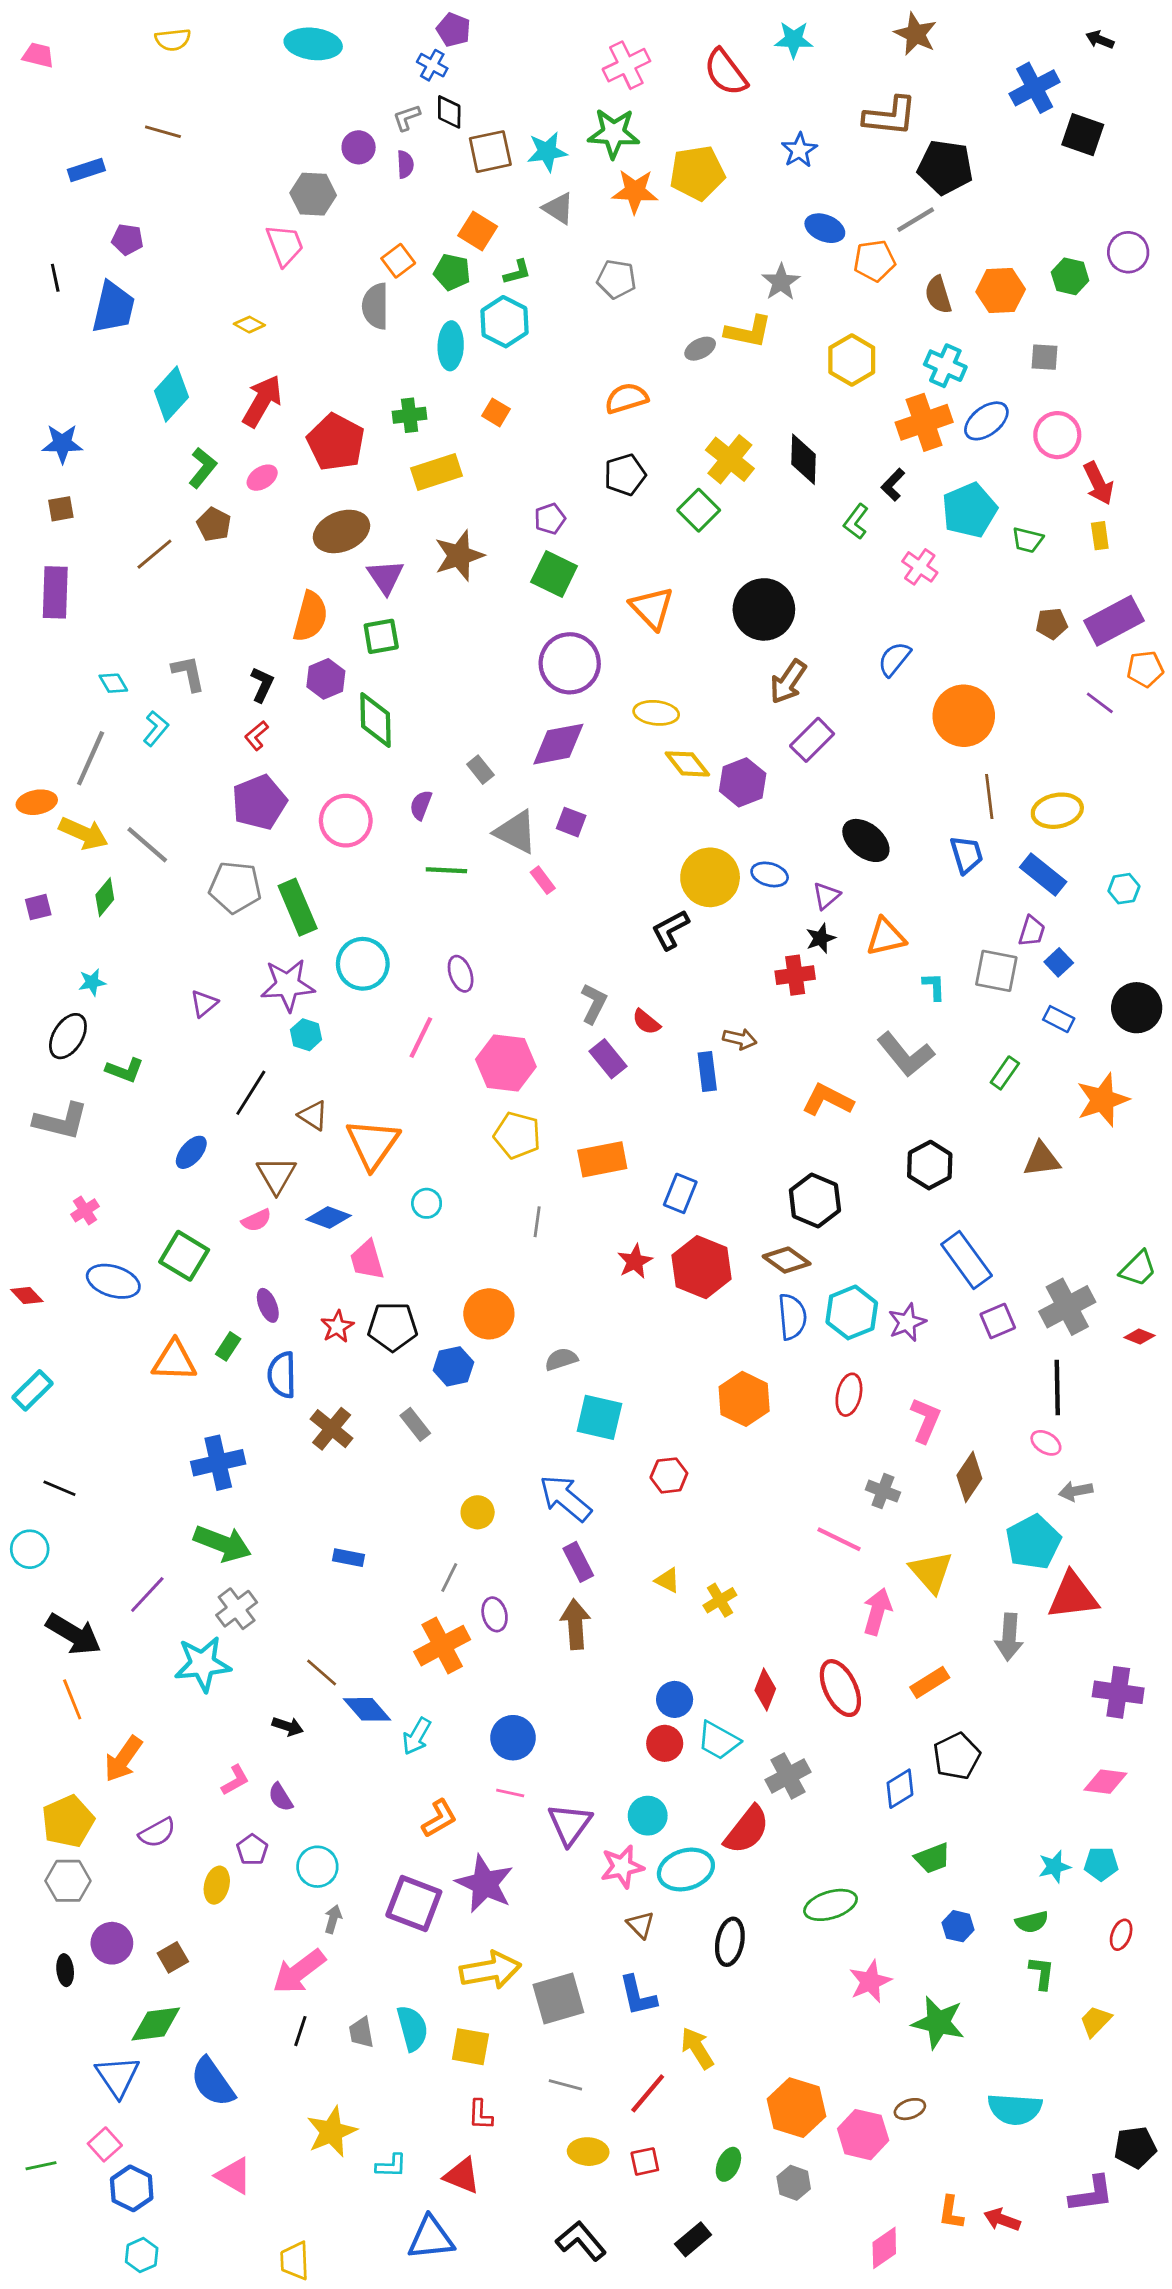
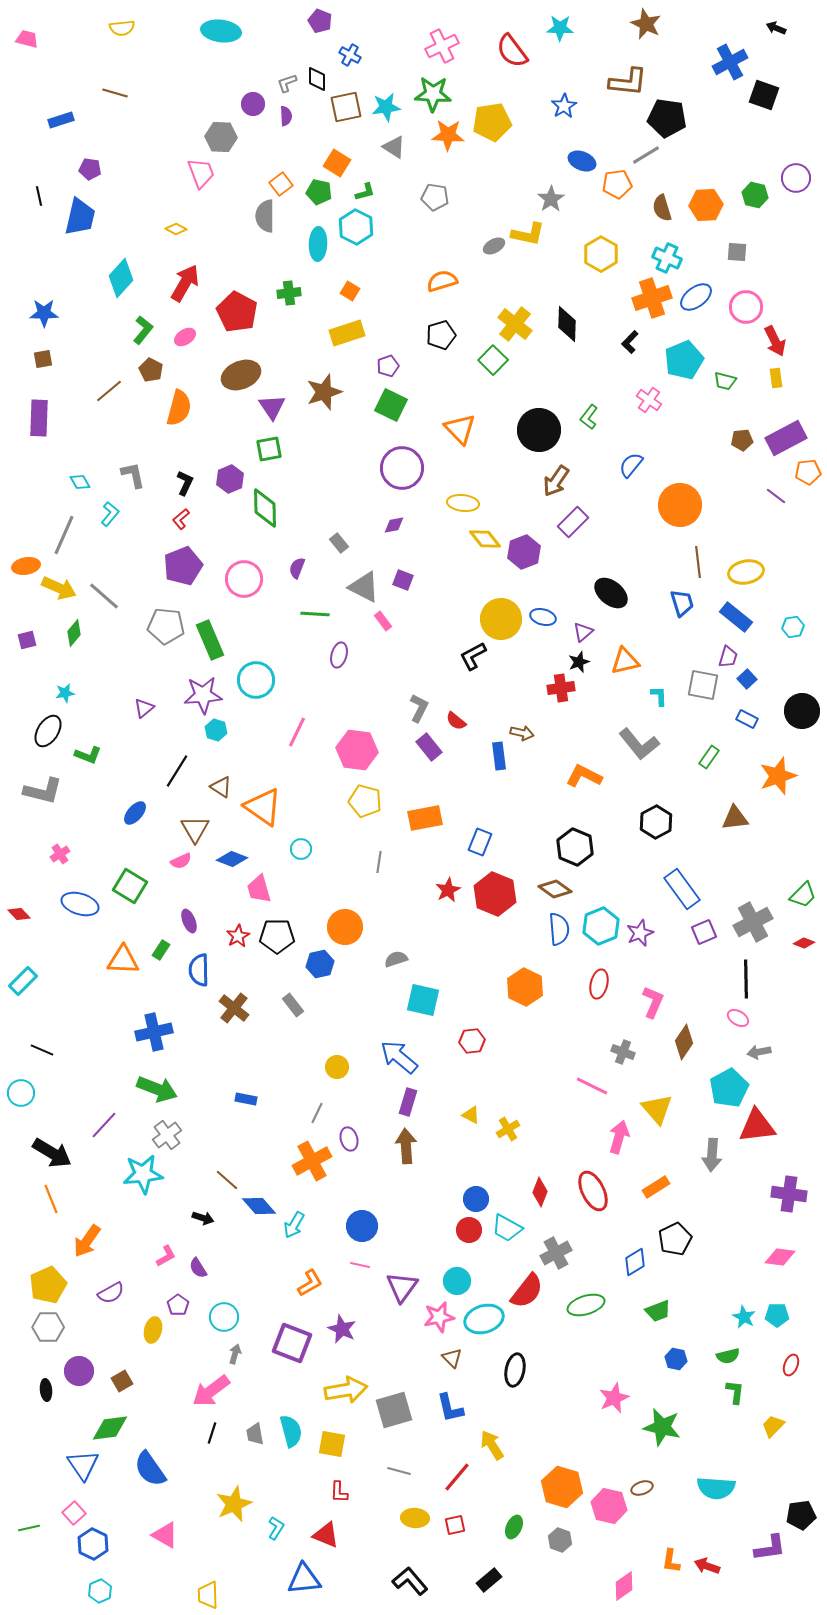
blue cross: (432, 65) -> (350, 55), moved
yellow rectangle: (436, 472) -> (347, 333), moved
green L-shape: (856, 522) -> (589, 417), moved
orange semicircle: (310, 617) -> (179, 408), moved
purple diamond: (558, 744) -> (394, 525), size x0.5
purple ellipse: (461, 974) -> (339, 655), moved, turned 35
orange triangle: (373, 1144) -> (263, 807), turned -30
purple rectangle: (578, 1562) -> (408, 1102), turned 44
cyan star: (1054, 1867) -> (744, 1317), turned -30
purple star: (485, 1884) -> (342, 1329), size x0.7
green ellipse: (831, 1905) -> (586, 1305), moved
cyan L-shape: (391, 2166) -> (276, 1528), turned -60

